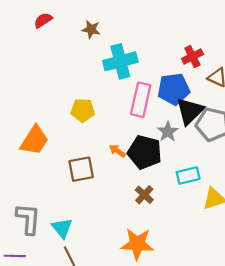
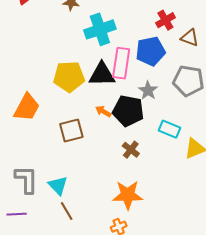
yellow pentagon: (83, 110) -> (69, 77), size x1.4
black triangle: (190, 111) -> (102, 74), moved, turned 48
cyan rectangle: (188, 176) -> (170, 129), turned 40

